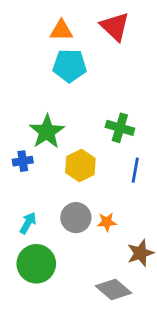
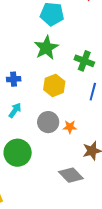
green star: (47, 132) -> (46, 48), moved
cyan arrow: (28, 223) -> (15, 110), moved

